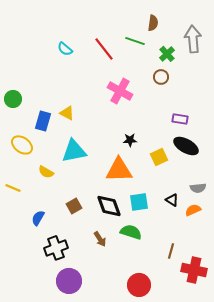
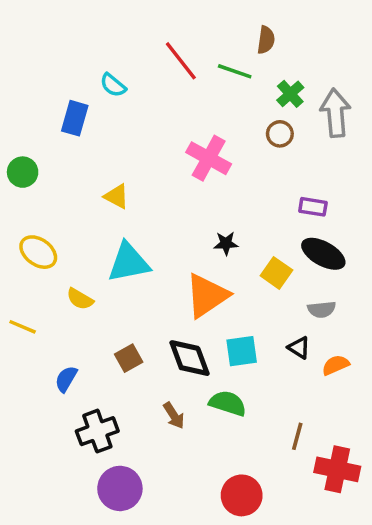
gray arrow: (193, 39) -> (335, 113), moved
red line: (104, 49) -> (181, 61), moved
blue rectangle: (43, 121) -> (75, 118), moved
yellow square: (159, 157) -> (276, 273), turned -30
orange triangle: (119, 170) -> (207, 296), turned -32
gray semicircle: (198, 188) -> (322, 309), moved

